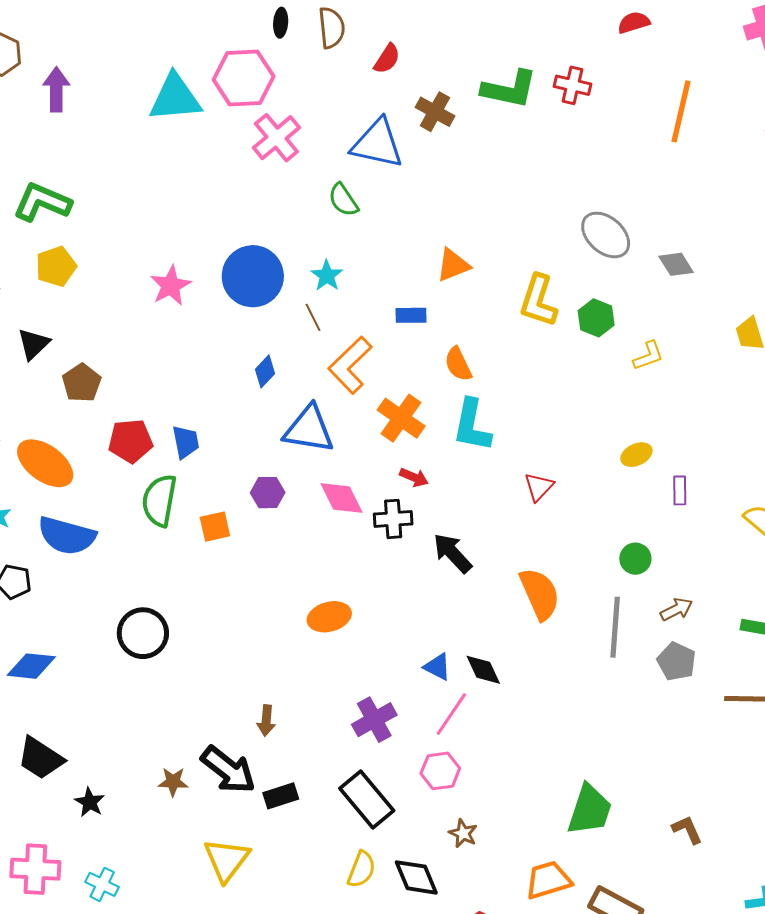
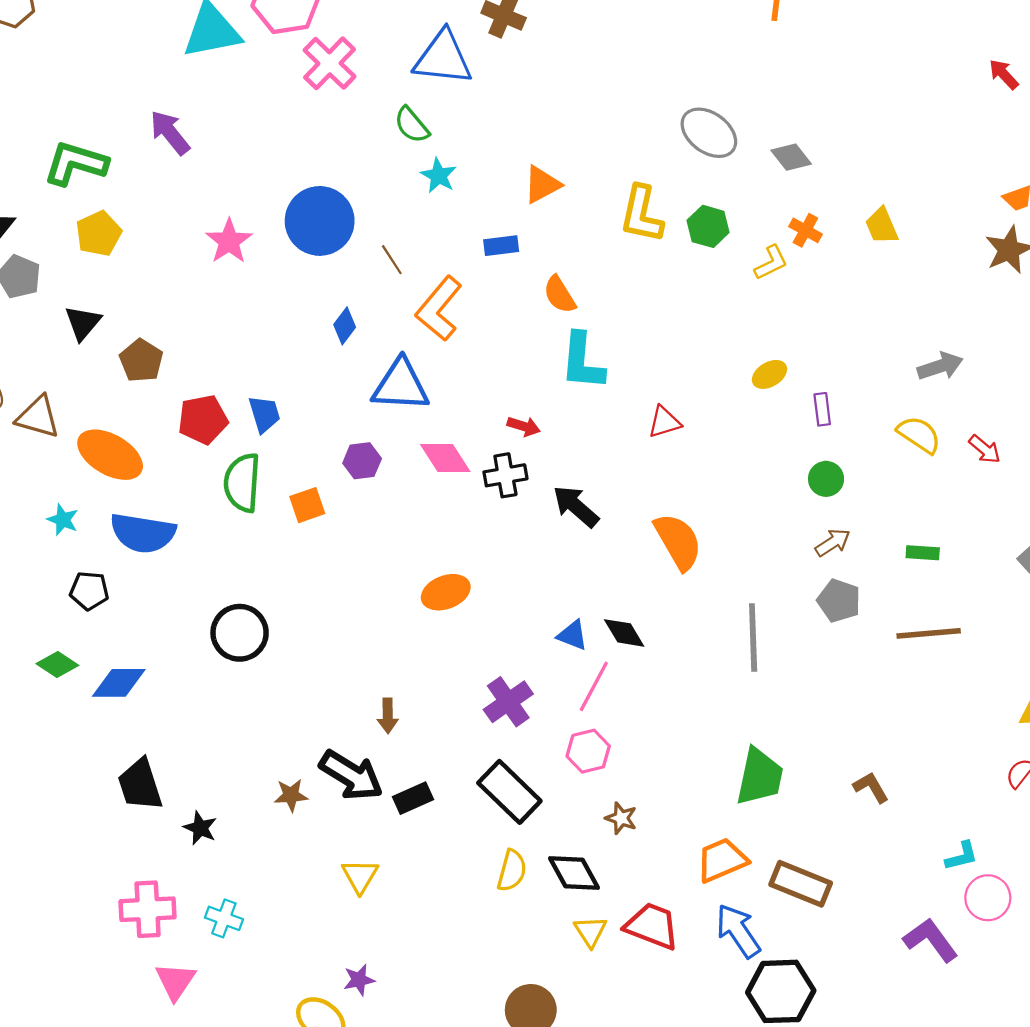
purple arrow: (56, 89) -> (170, 133), moved, turned -33
cyan star: (327, 276) -> (439, 176), moved
orange cross: (401, 418) -> (805, 230), moved, size x0.6
red triangle: (539, 487) -> (664, 422), turned 36
green circle: (635, 559) -> (826, 479), moved
gray line: (615, 627) -> (753, 637), moved
black trapezoid: (40, 758) -> (140, 785), turned 45
yellow triangle: (227, 860) -> (360, 876), size x0.7

